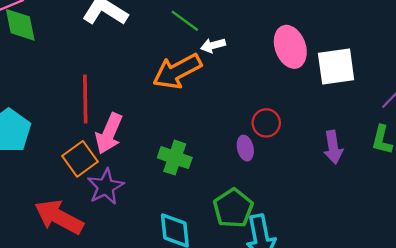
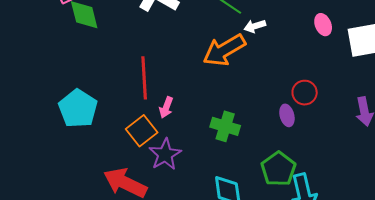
pink ellipse: (290, 47) -> (323, 25), size x0.6
pink arrow: (109, 133) -> (166, 107), size x0.6

